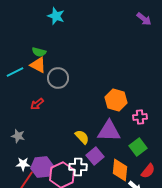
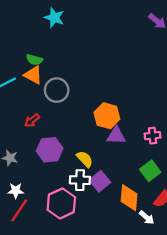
orange hexagon: (116, 100) -> (107, 116), moved
purple triangle: (109, 131) -> (116, 136), moved, size x0.7
purple hexagon: (42, 167) -> (50, 150), moved
white cross: (78, 167) -> (80, 180), moved

